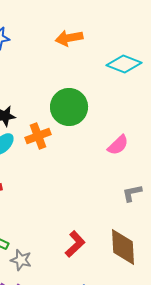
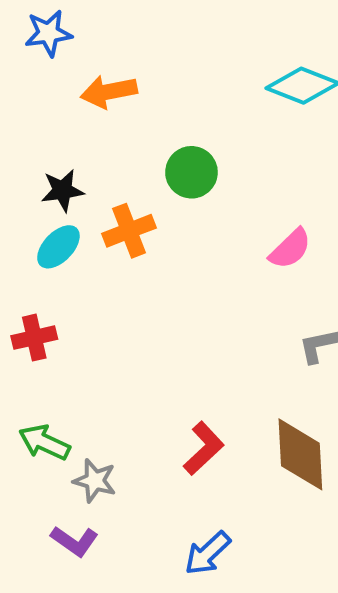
orange arrow: (69, 38) -> (109, 92), moved
green circle: (69, 107) -> (191, 172), size x0.7

